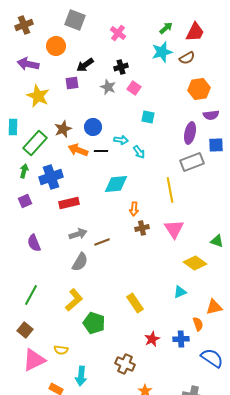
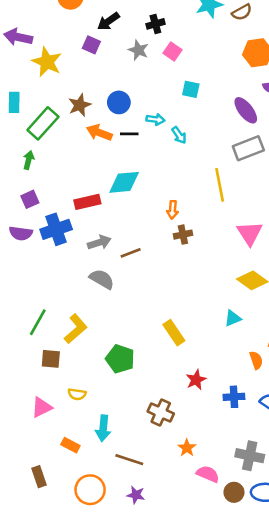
purple arrow: (28, 64) -> (18, 37), moved
purple square: (72, 83) -> (91, 45), turned 32
purple ellipse: (190, 133) -> (246, 110), turned -50
blue cross: (51, 177) -> (56, 229), moved
cyan diamond: (116, 184) -> (124, 182), moved
pink triangle: (174, 229) -> (250, 233), moved
purple semicircle: (34, 243) -> (21, 233), moved, turned -60
gray semicircle: (80, 262) -> (102, 279), turned -90
yellow L-shape: (74, 300) -> (76, 329), moved
brown square: (25, 330) -> (51, 359), moved, turned -35
blue cross: (181, 339) -> (234, 397), moved
pink triangle: (34, 360) -> (42, 407), size x0.7

